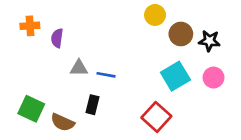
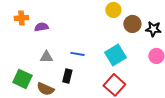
purple semicircle: (57, 38) -> (41, 27), turned 72
gray triangle: (79, 68) -> (46, 57), moved
cyan square: (175, 76) -> (115, 55), moved

